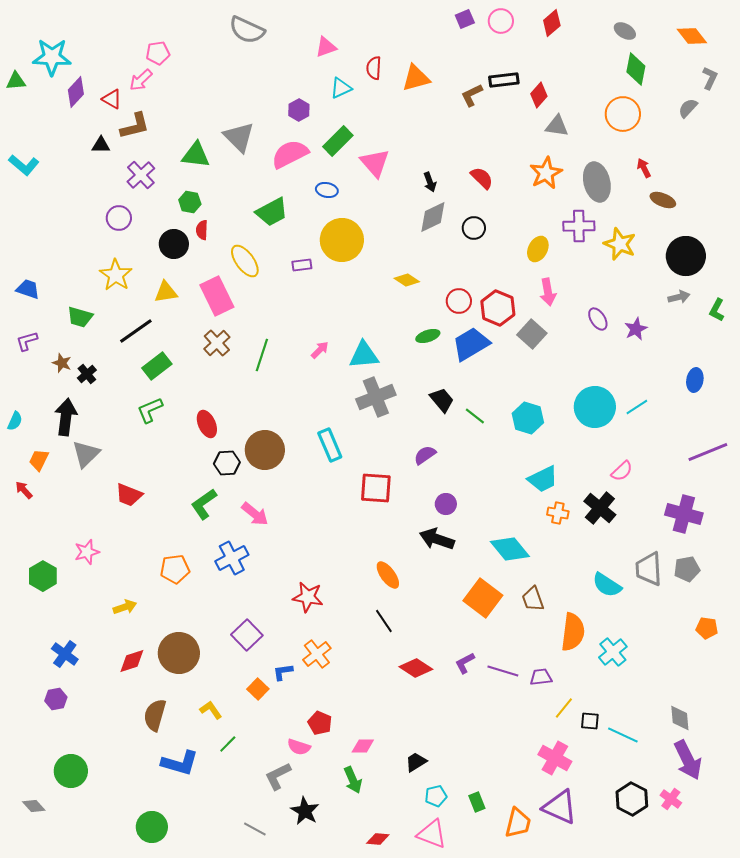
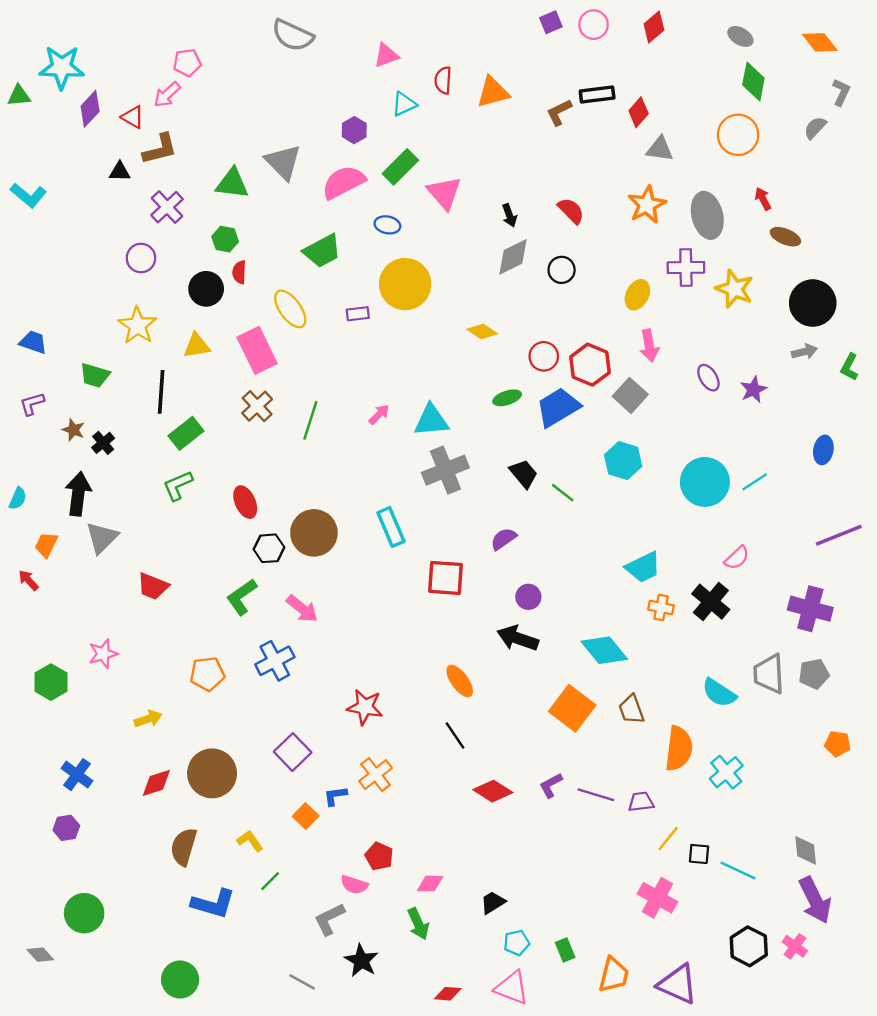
black line: (136, 331) -> (161, 392), turned -51
cyan hexagon: (528, 418) -> (623, 461), moved
purple triangle: (560, 807) -> (678, 984), moved

